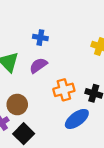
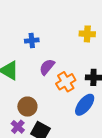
purple semicircle: (38, 65) -> (47, 67), moved

